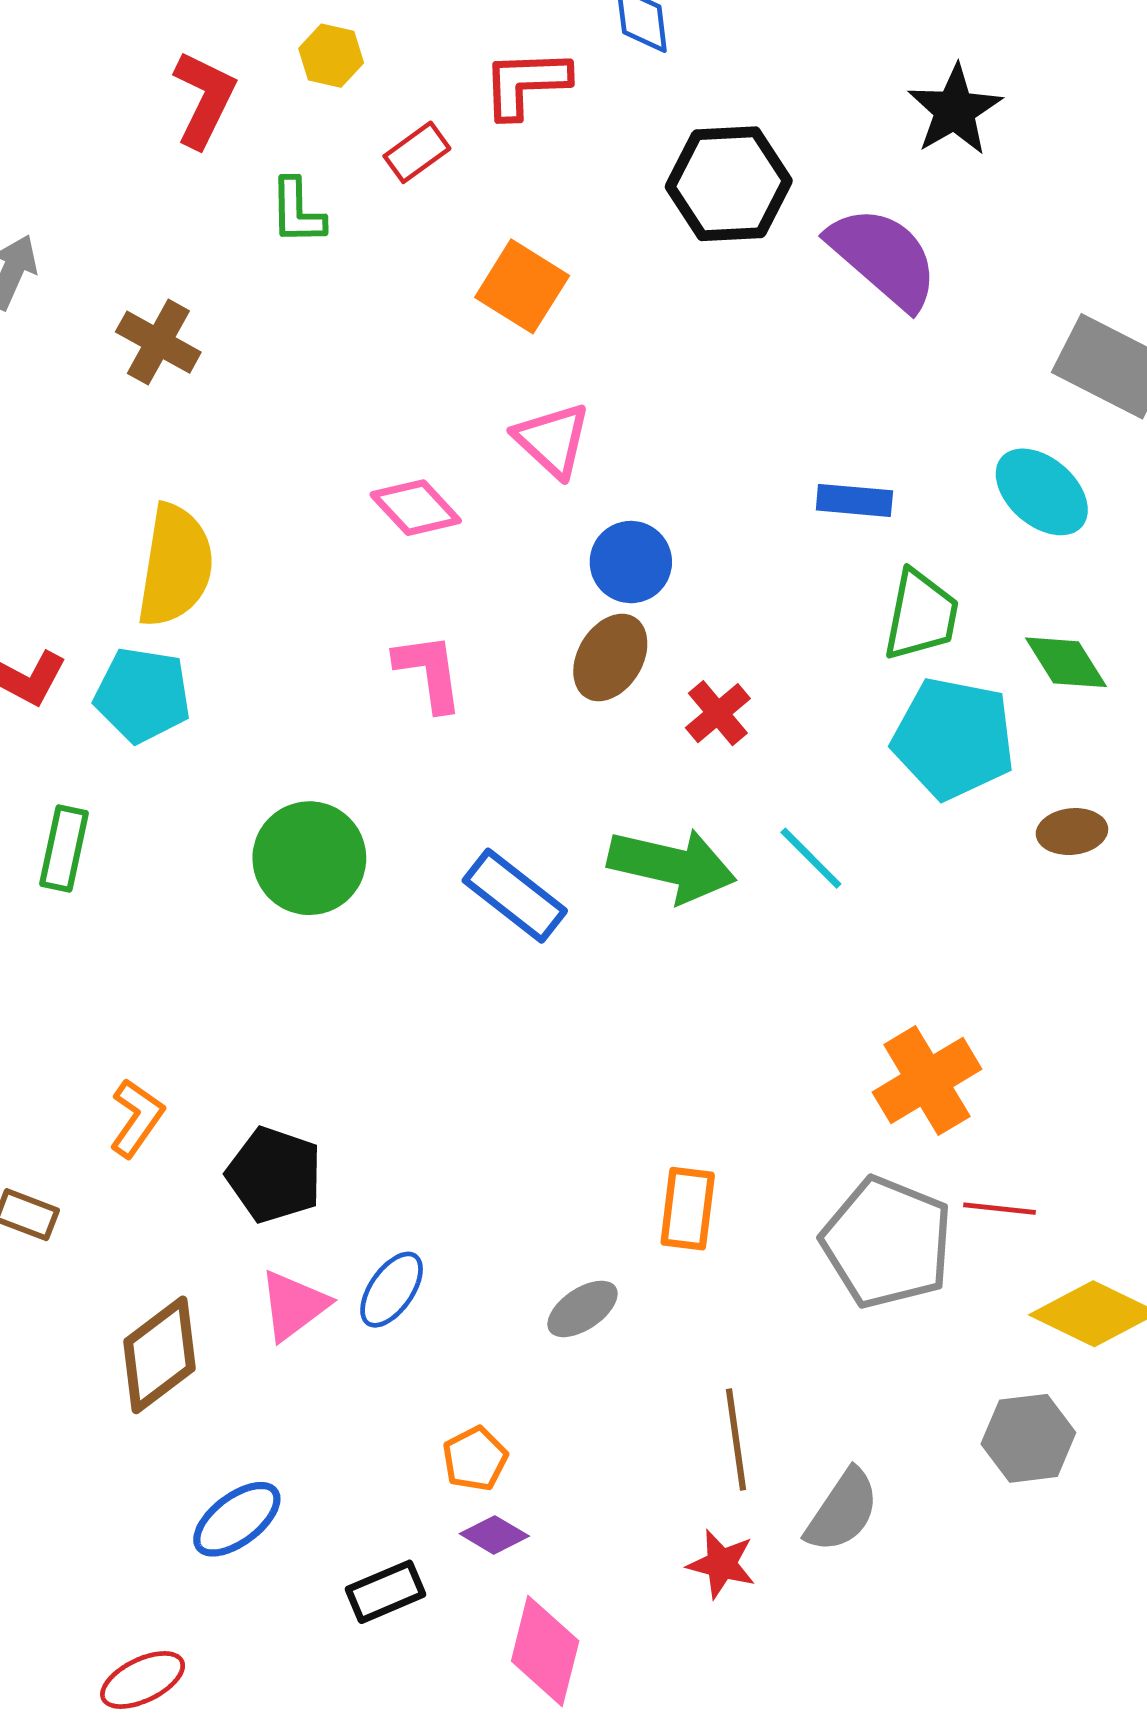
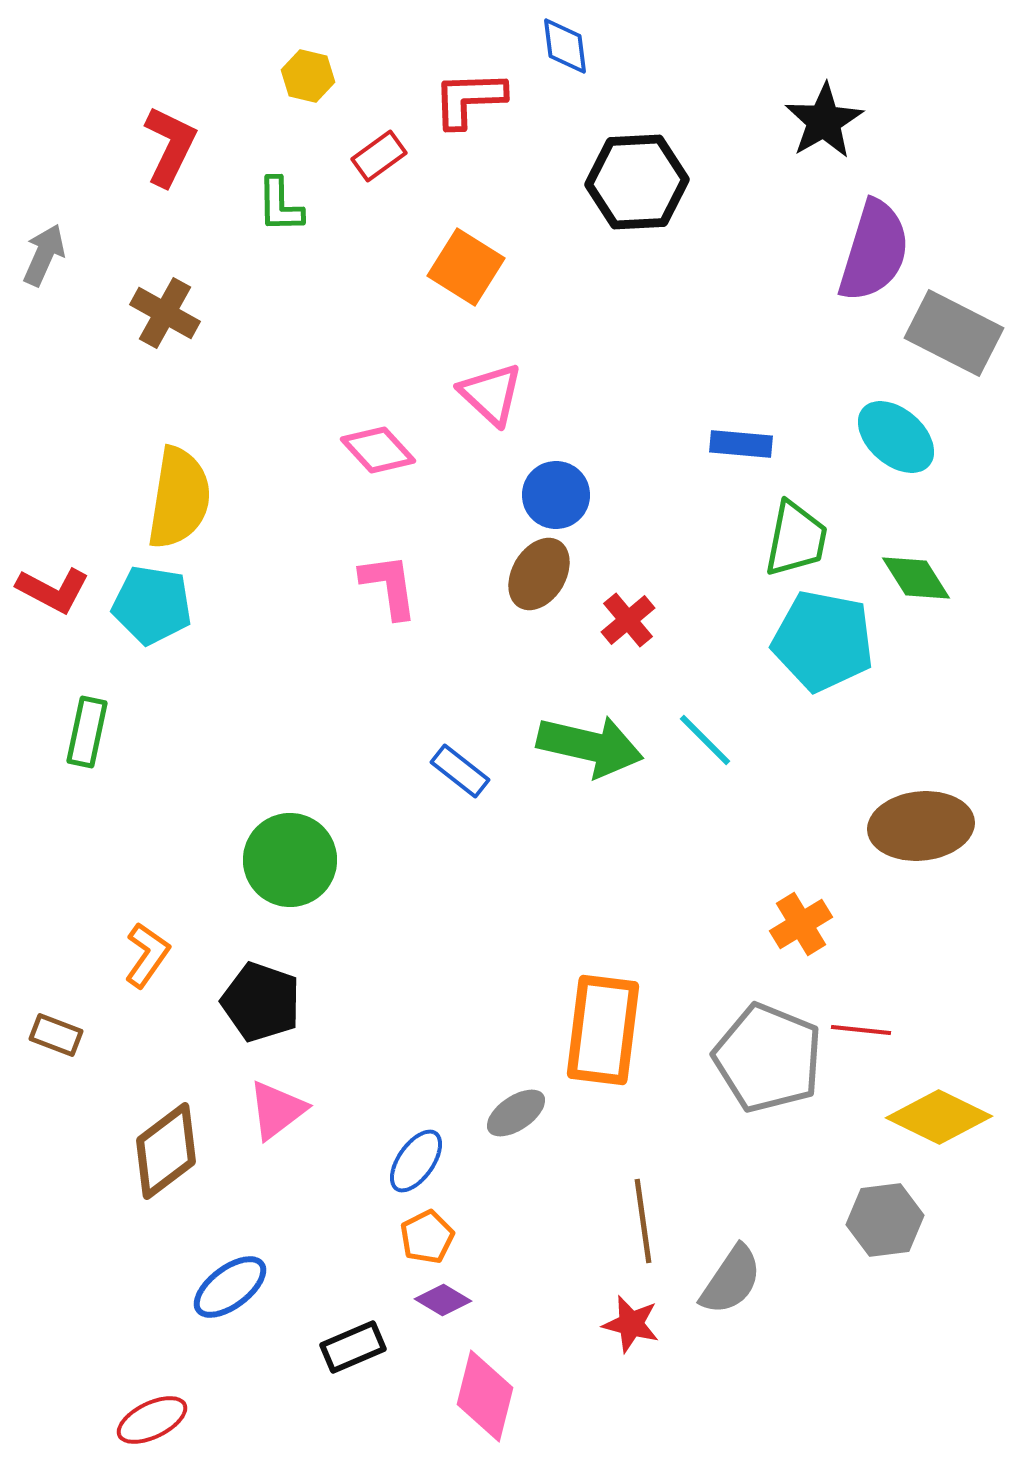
red L-shape: (204, 99) -> (170, 146), moved
purple semicircle: (883, 257) -> (874, 251), moved, turned 66
brown ellipse: (1072, 832) -> (921, 826), moved, size x1.8
green circle: (309, 858) -> (290, 860), moved
blue rectangle: (515, 896) -> (460, 771), size x0.7
orange cross: (927, 1081) -> (801, 924), size x0.7
orange rectangle: (688, 1209) -> (603, 1030), size x1.6
blue ellipse: (392, 1290) -> (416, 1161), moved

